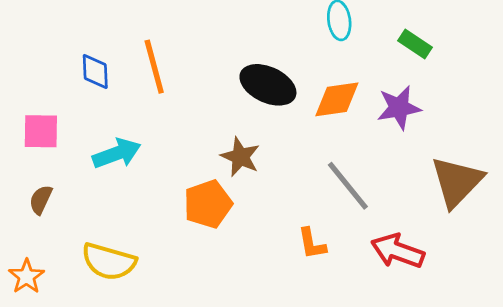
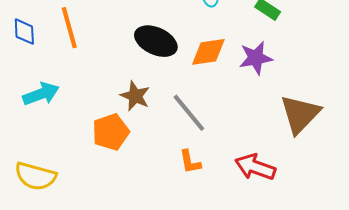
gray line: (348, 186) -> (189, 113), moved

